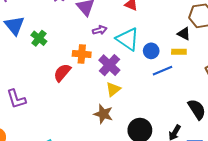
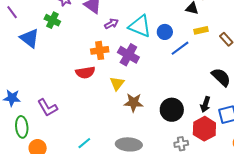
green cross: (39, 38) -> (52, 20), moved
yellow rectangle: (179, 52) -> (201, 30), moved
red semicircle: (62, 73) -> (85, 72), turned -126
yellow triangle: (113, 89) -> (117, 83), moved

